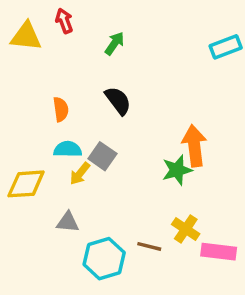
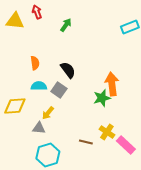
black semicircle: (118, 101) -> (68, 70), moved
yellow arrow: (80, 174) -> (48, 113), moved
pink rectangle: (219, 252) -> (126, 145), turned 36
cyan hexagon: (104, 259) -> (48, 155), moved

